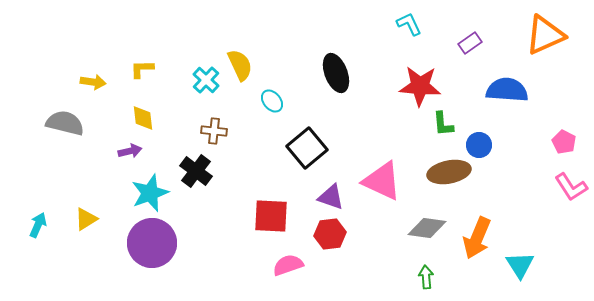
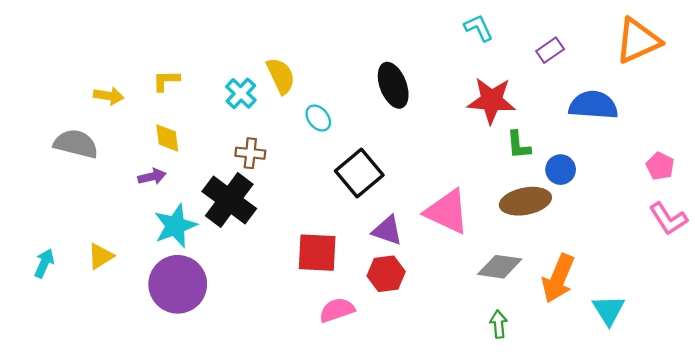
black cross: (196, 171) -> (229, 200), size x1.4

